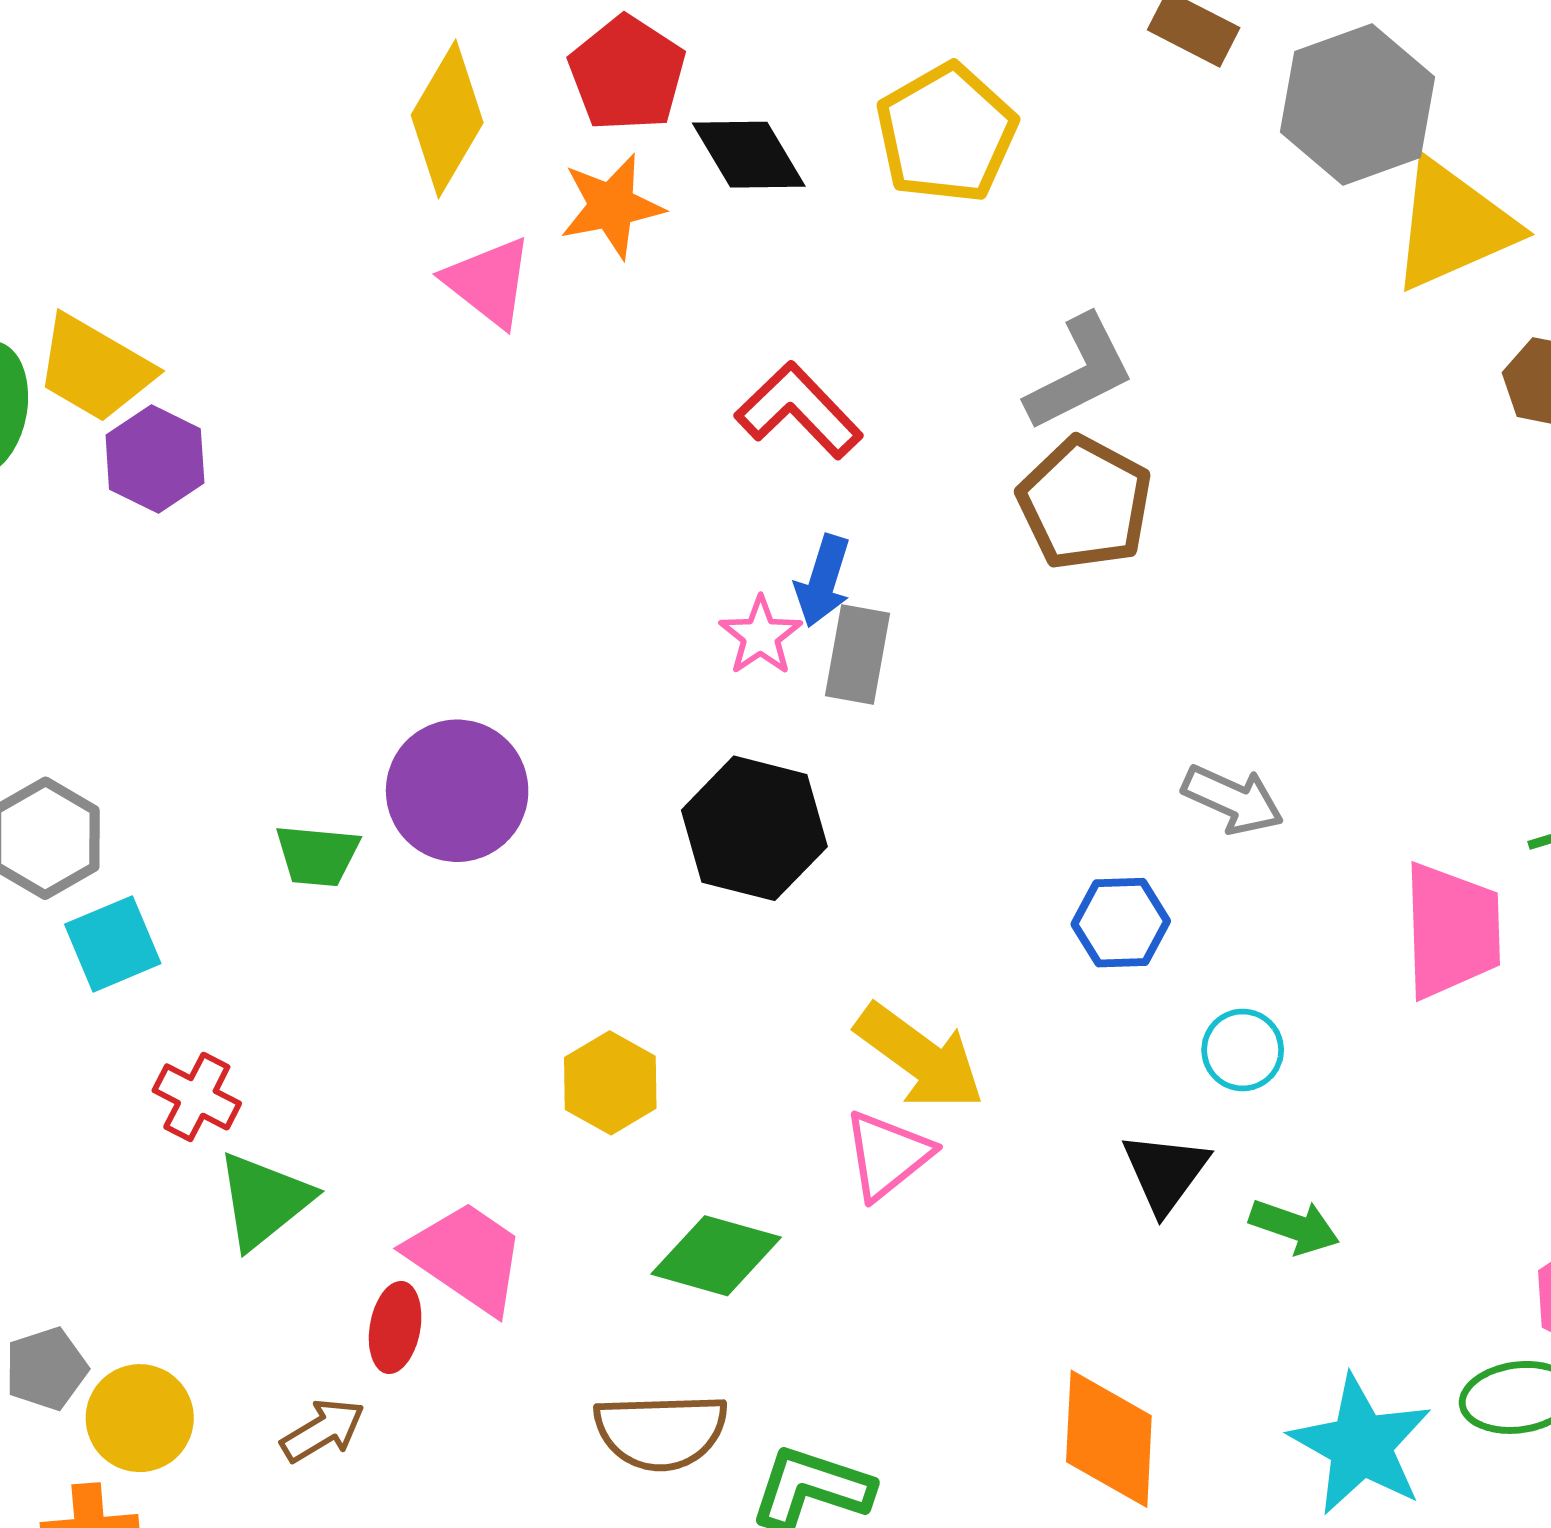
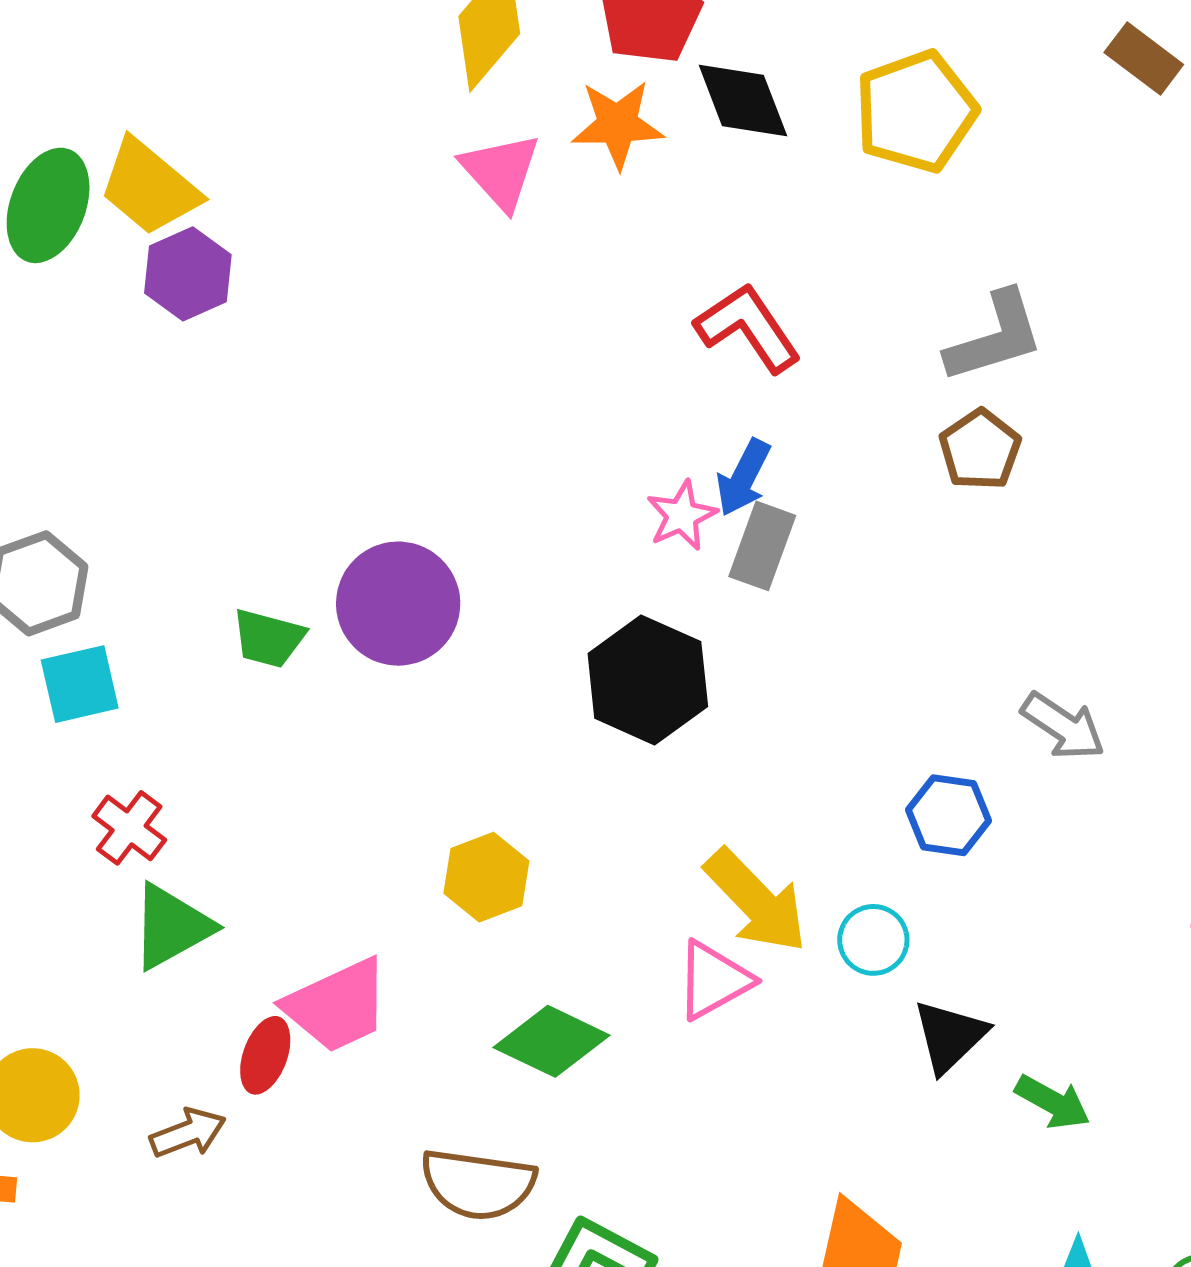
brown pentagon: (1085, 503) -> (980, 450), size x0.7
cyan circle: (1243, 1050) -> (873, 940), moved
pink trapezoid: (467, 1257) -> (337, 1006), turned 111

